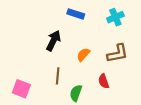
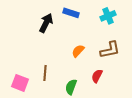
black arrow: (53, 41) -> (46, 23), moved
brown line: (58, 76) -> (45, 73), moved
red semicircle: (104, 81) -> (97, 76), turned 48

